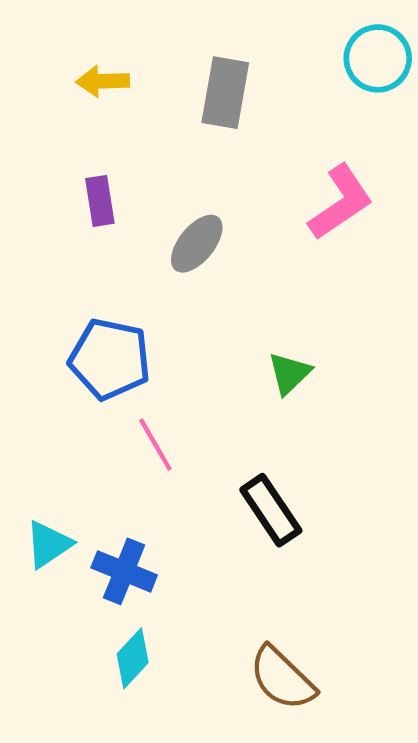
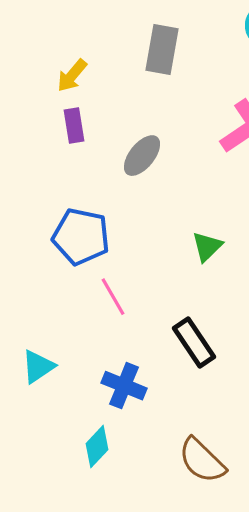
yellow arrow: (103, 81) -> (72, 76), moved, turned -48
blue cross: (124, 571) -> (124, 386), moved

